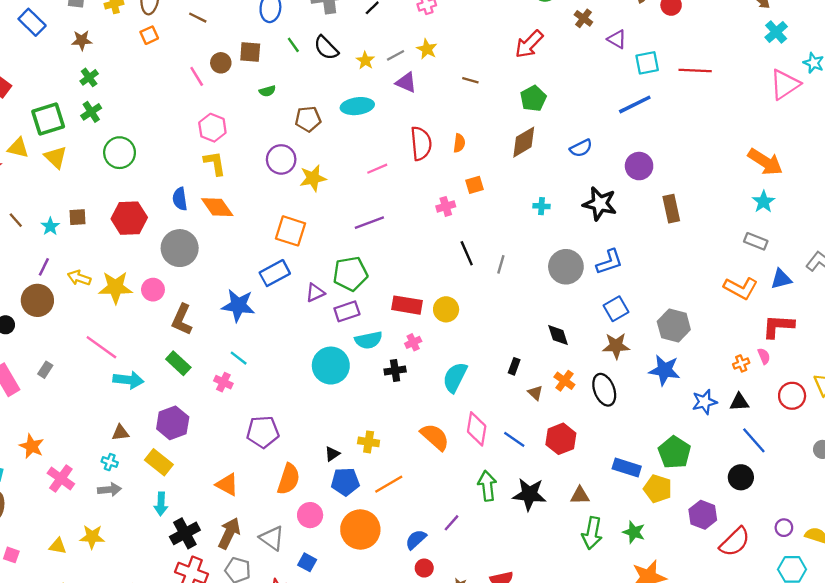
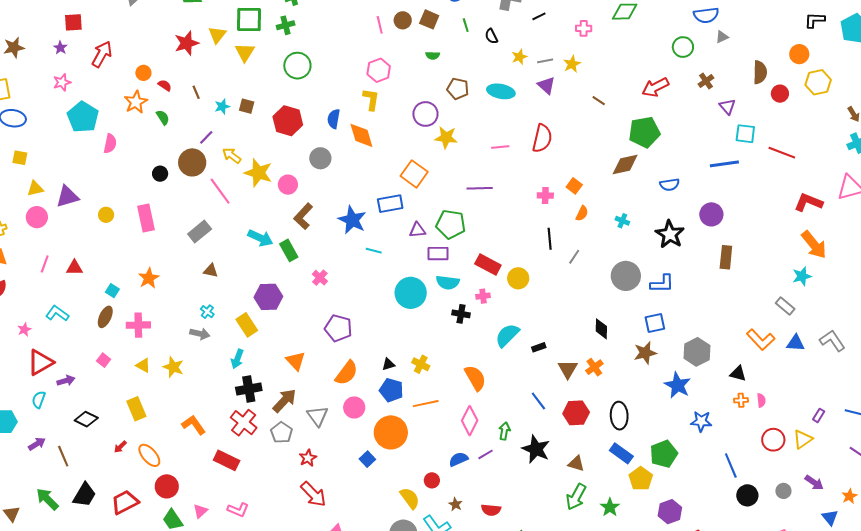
black semicircle: (326, 48) -> (491, 36), size x0.7
green pentagon: (533, 99) -> (644, 132), size x1.4
orange semicircle: (459, 143) -> (582, 213), moved
yellow triangle: (18, 148) -> (217, 35), turned 36
orange square: (475, 185) -> (574, 186), turned 35
gray circle: (180, 248) -> (320, 158), size x0.7
red L-shape: (778, 326) -> (808, 202), moved
brown star: (616, 346) -> (645, 353), turned -30
pink line: (101, 347) -> (220, 191), moved
cyan line: (239, 358) -> (374, 251), moved, turned -42
black rectangle: (514, 366) -> (539, 347), moved, turned 32
gray rectangle: (45, 370) -> (200, 231), moved, size x1.6
cyan arrow: (128, 380) -> (260, 238), moved
black ellipse: (604, 390) -> (619, 416), moved
brown triangle: (535, 393) -> (568, 369), size x1.5
black triangle: (739, 402) -> (738, 373), moved
pink diamond: (477, 429) -> (470, 421), moved
brown triangle: (120, 433) -> (211, 271), moved
black circle: (741, 477) -> (747, 495), moved
pink cross: (61, 478) -> (138, 325), moved, turned 35
green arrow: (487, 486) -> (504, 431), size x0.7
purple line: (451, 523) -> (486, 454), moved
blue semicircle: (416, 539) -> (458, 459), moved
blue square: (307, 562) -> (367, 459), moved

